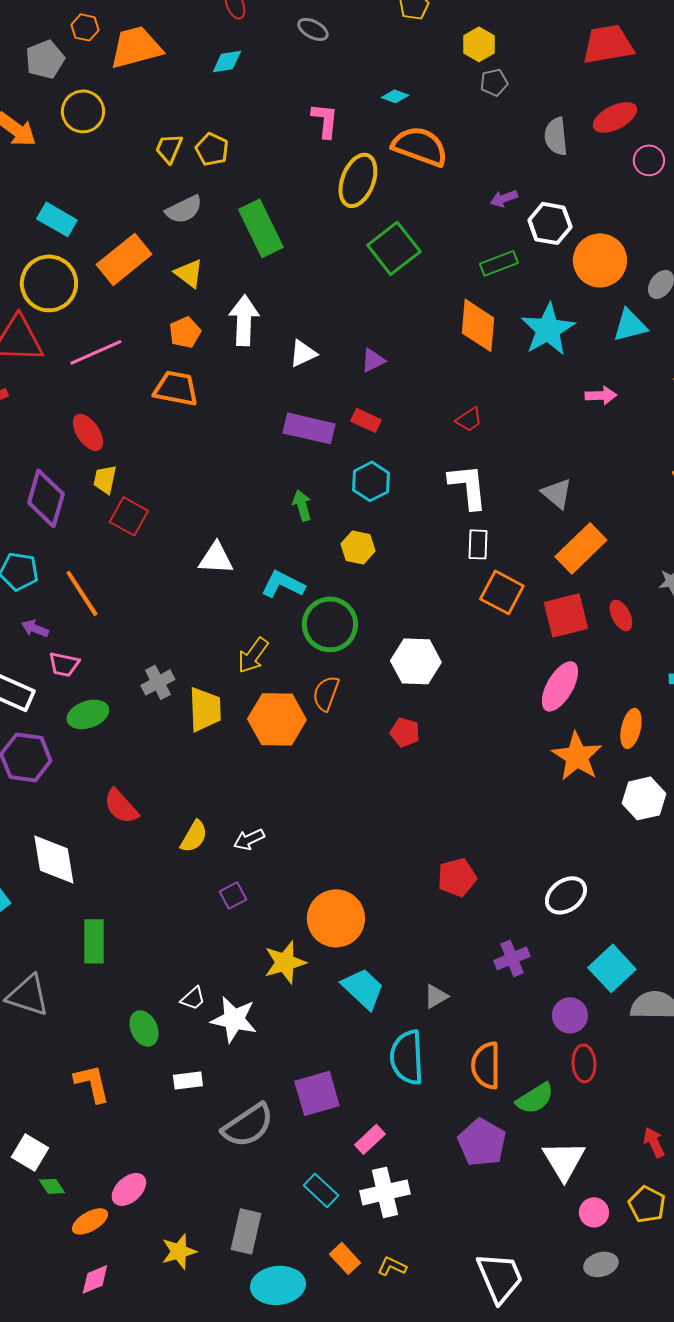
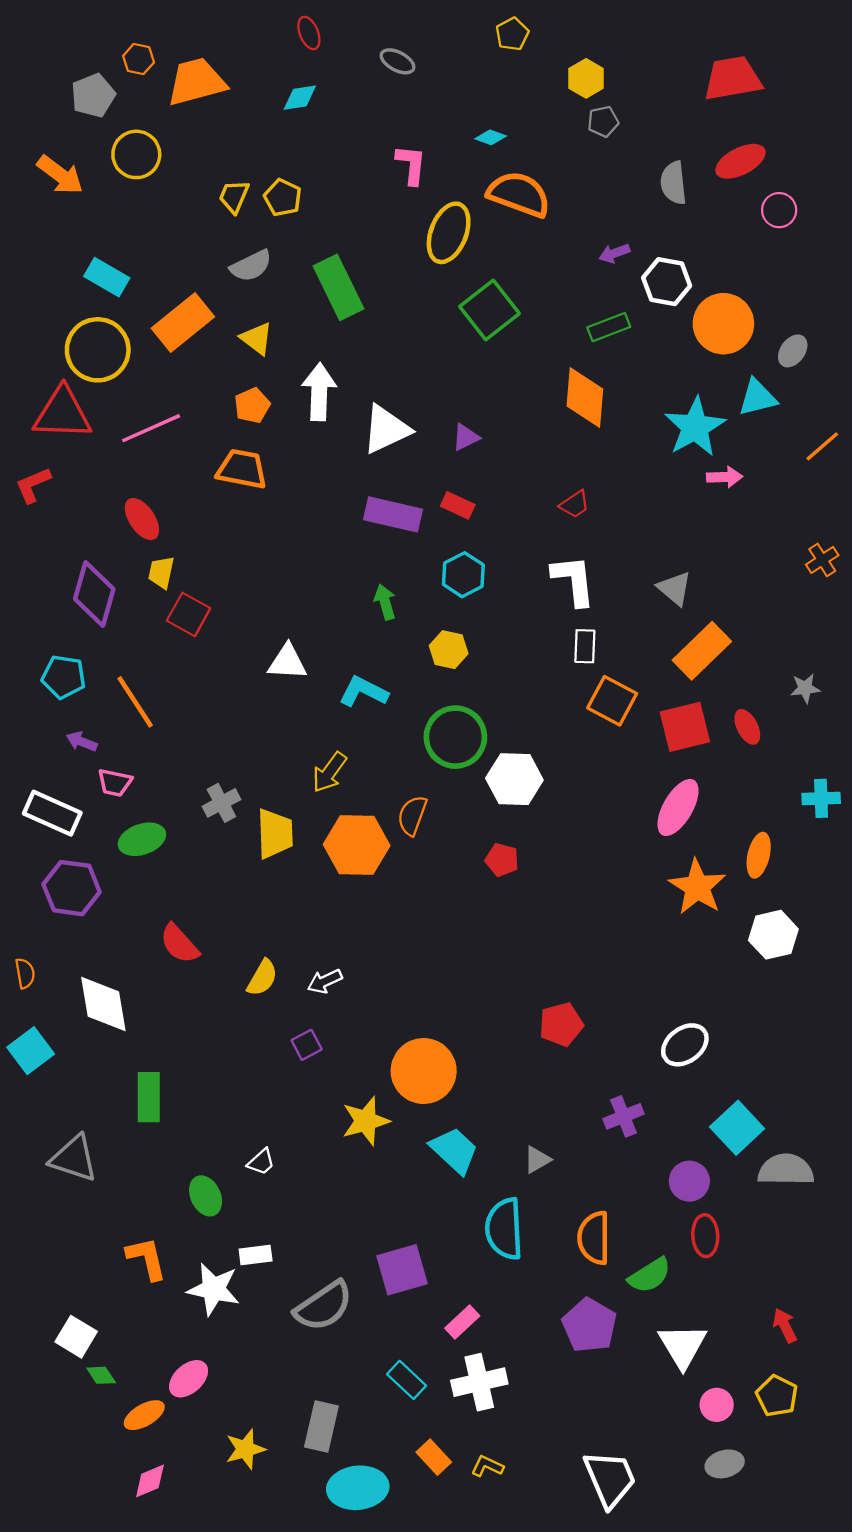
cyan star: (548, 329) -> (695, 427), moved
white triangle: (303, 353) -> (386, 429), size x1.6
green circle: (330, 624) -> (455, 737), moved
white star: (234, 1019) -> (214, 1289), moved

